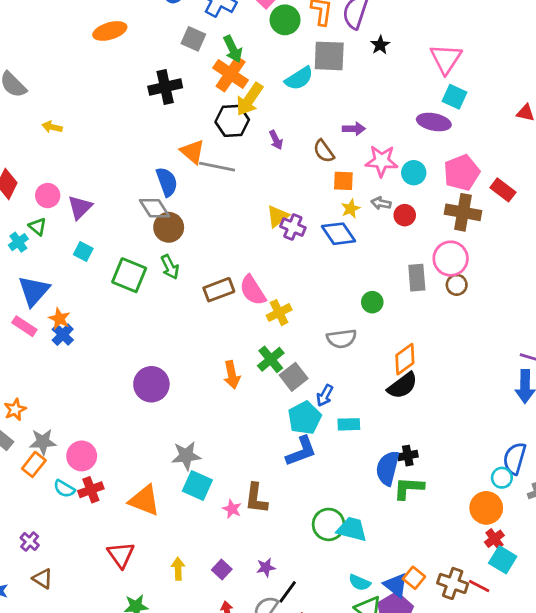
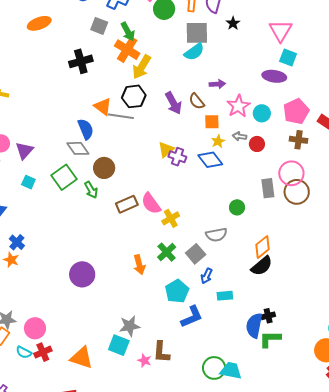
cyan semicircle: (299, 78) -> (194, 52), moved
black hexagon: (232, 121) -> (134, 96), moved
purple arrow: (276, 140) -> (173, 103), moved, size x1.6
pink star: (382, 161) -> (238, 106), turned -30
brown cross: (463, 212) -> (299, 140), size x0.7
brown circle: (169, 227) -> (104, 168), moved
green square: (129, 275) -> (64, 177), moved, turned 35
brown circle: (457, 285) -> (297, 192), size x1.6
orange star: (59, 319) -> (11, 260), moved
gray square: (294, 377) -> (196, 254), moved
cyan pentagon: (305, 418) -> (177, 291), moved
gray star: (186, 456) -> (130, 326), moved

